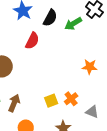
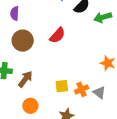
red semicircle: (32, 41) -> (57, 35), moved
gray triangle: (92, 112) -> (99, 92), moved

